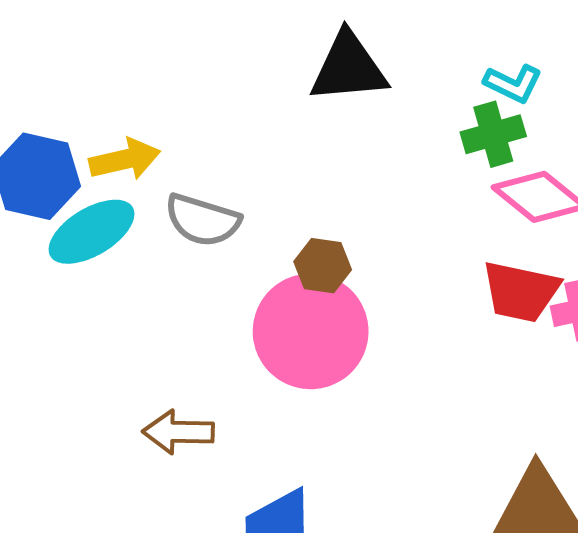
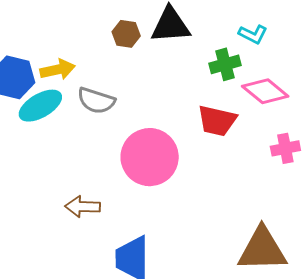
green cross: (493, 134) -> (225, 64), moved
brown hexagon: (323, 266) -> (126, 34), moved
red trapezoid: (521, 292) -> (217, 121), moved

